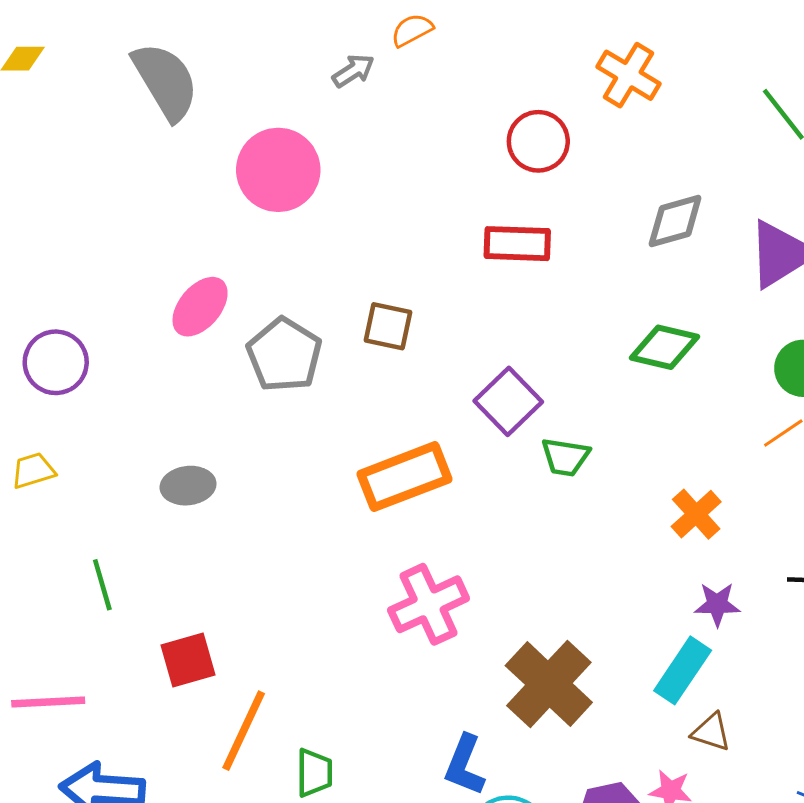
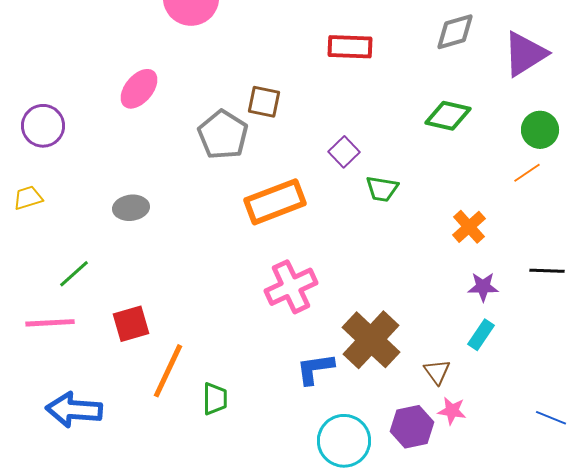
gray pentagon: (284, 355) -> (223, 135), moved
purple square: (508, 401) -> (344, 152), size x0.7
green line: (102, 585) -> (74, 274), turned 64
cyan rectangle: (683, 670) -> (481, 335), moved, size x0.7
pink line: (48, 702) -> (50, 323), moved
brown triangle: (711, 732) -> (437, 372), moved, turned 36
blue L-shape: (465, 765) -> (315, 369), moved, turned 60

